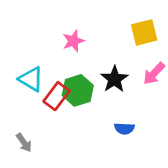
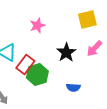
green hexagon: (78, 90) -> (37, 74), moved

